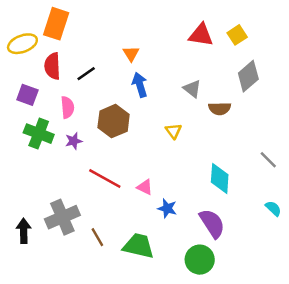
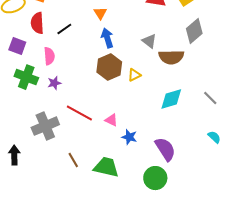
brown semicircle: (220, 109) -> (171, 57), size x1.4
brown hexagon: (114, 121) -> (109, 67), moved
yellow triangle: (173, 131) -> (134, 75), turned 40
cyan diamond: (220, 178) -> (171, 99), moved, turned 70
gray cross: (62, 217) -> (45, 126), moved

